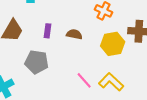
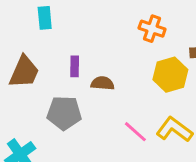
brown semicircle: (74, 34) -> (103, 83), moved

